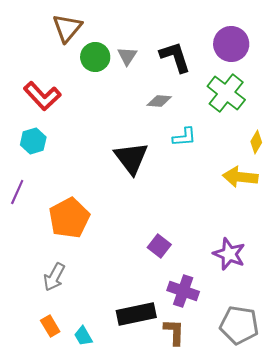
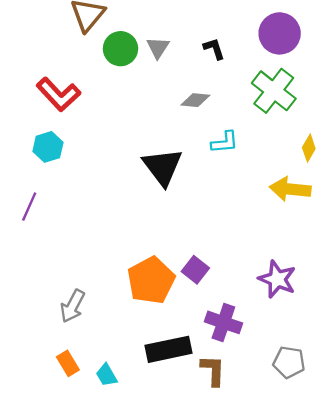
black L-shape: (175, 57) -> (214, 49), size x0.6
orange pentagon: (69, 218) -> (151, 280), moved
gray pentagon: (239, 325) -> (289, 362), size x0.7

